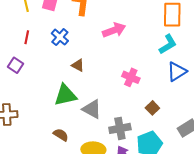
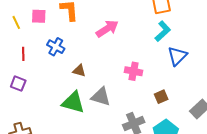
green triangle: (65, 95) -> (73, 102), turned 40
brown square: (152, 108) -> (161, 97), turned 32
gray triangle: (92, 109) -> (101, 97), moved

